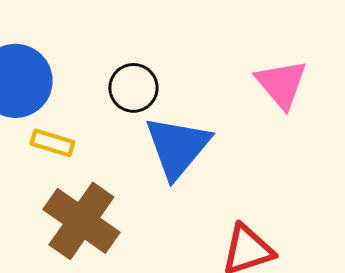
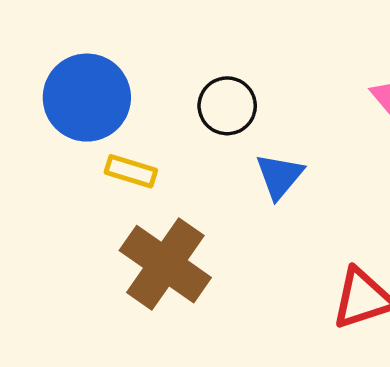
blue triangle: (177, 147) -> (279, 176), size x0.6

